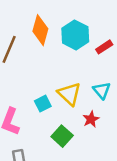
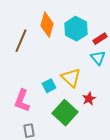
cyan triangle: (102, 90) -> (98, 58), moved
green square: (62, 136) -> (65, 113), size x1.4

